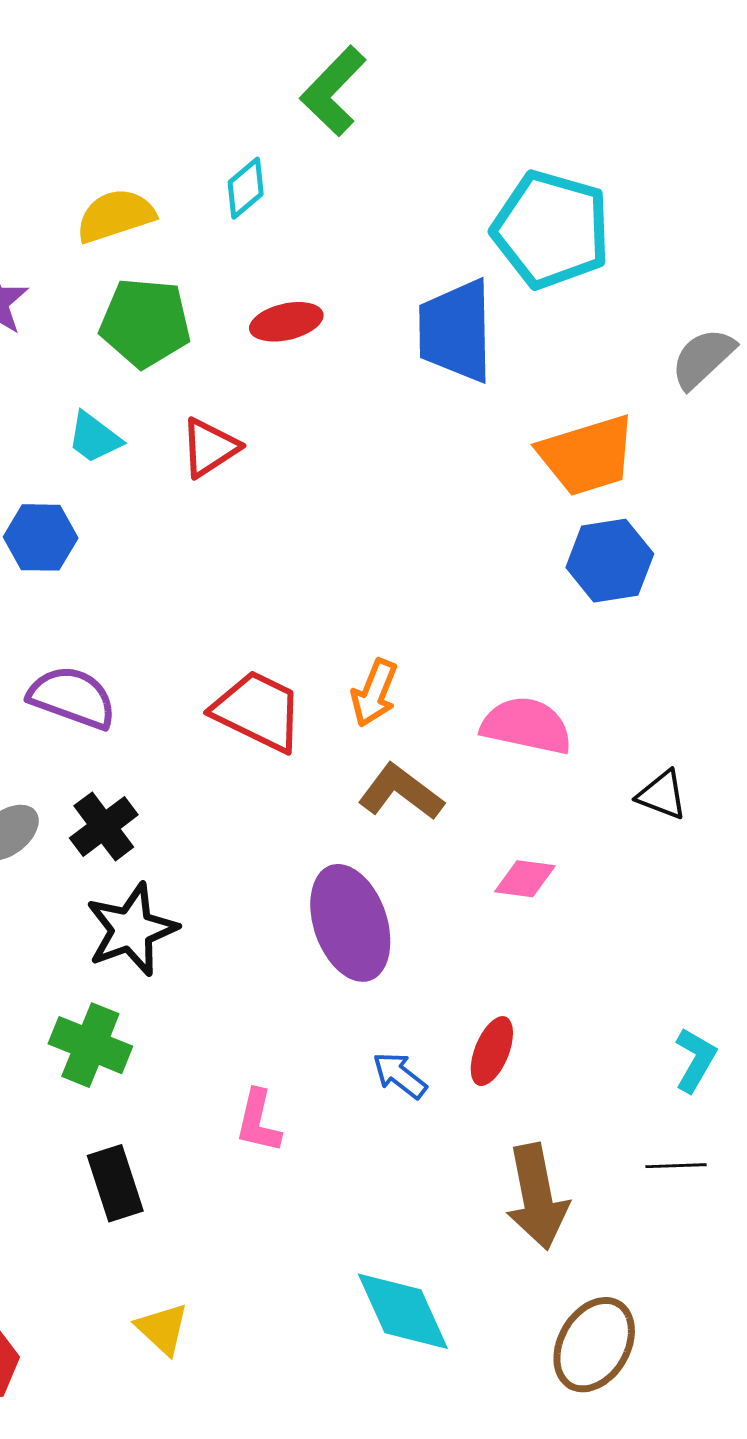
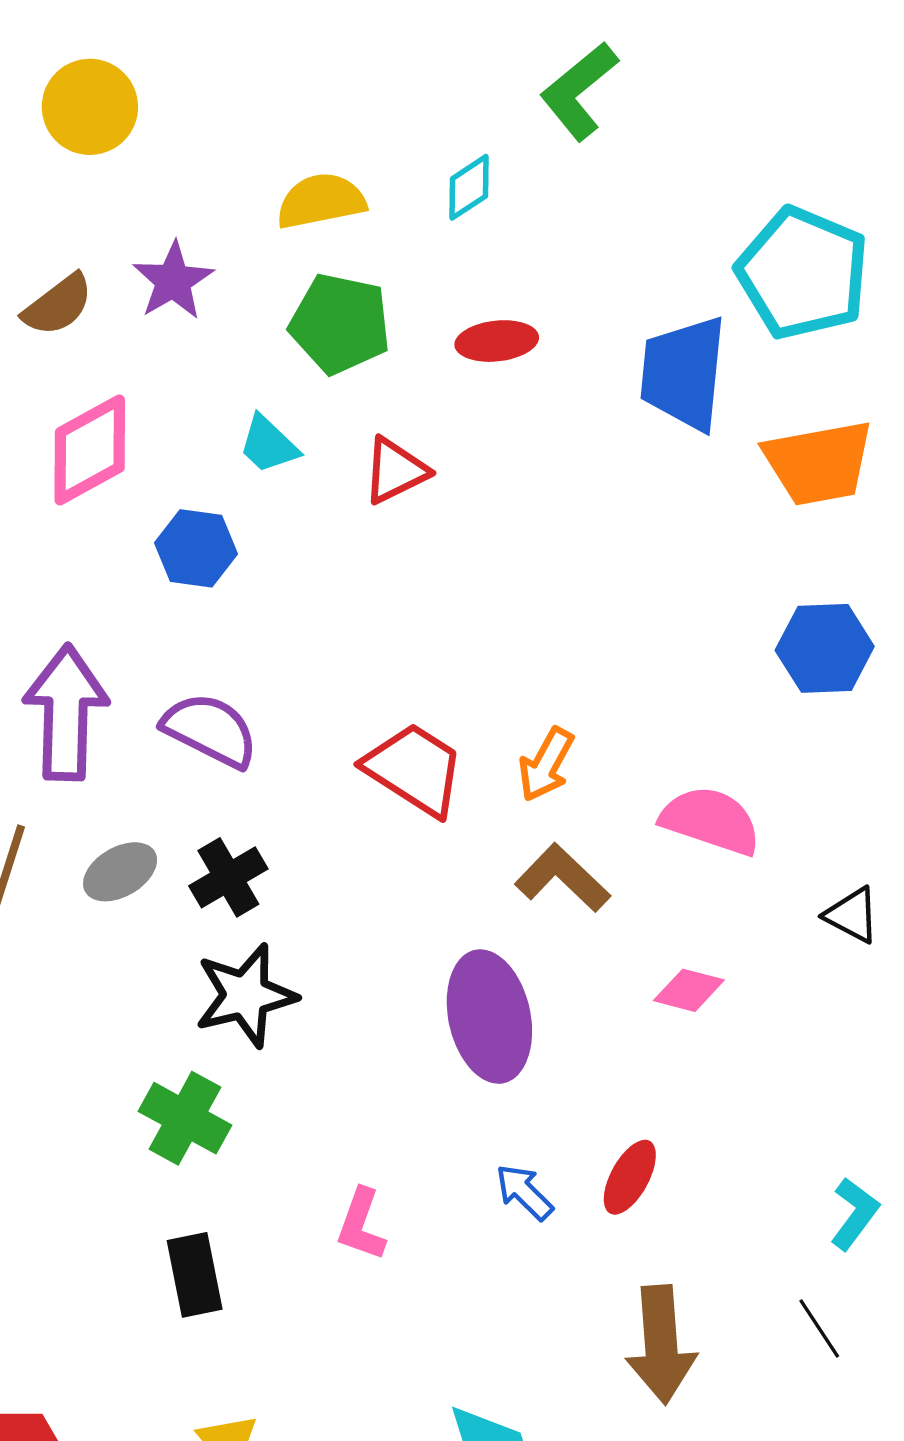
orange trapezoid: (587, 455) -> (819, 463), moved
black line: (676, 1166) -> (819, 1328), turned 52

